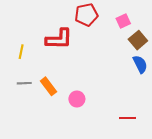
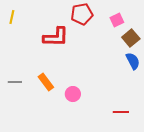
yellow line: (21, 52) -> (12, 17), moved
gray line: (24, 83) -> (15, 82), moved

